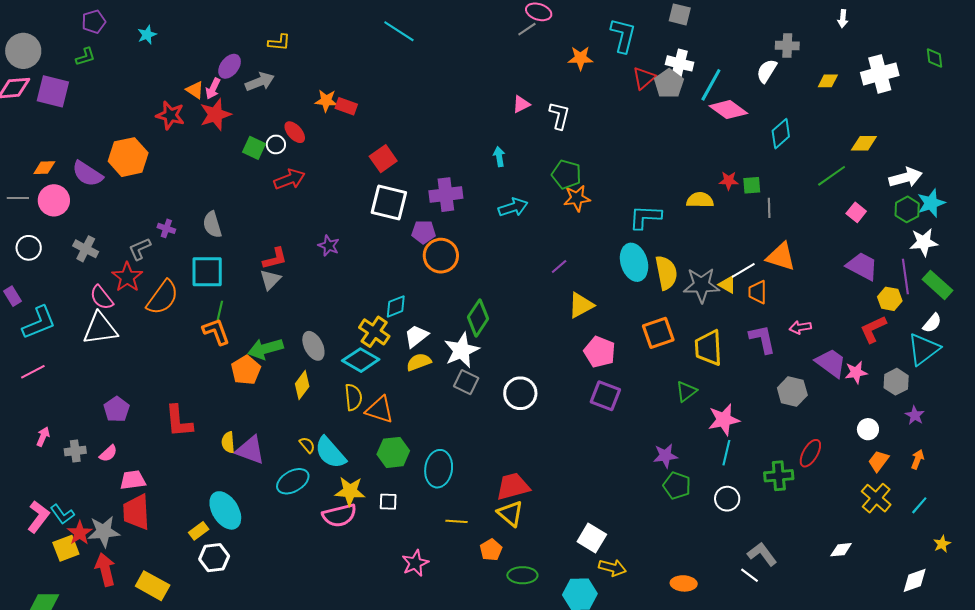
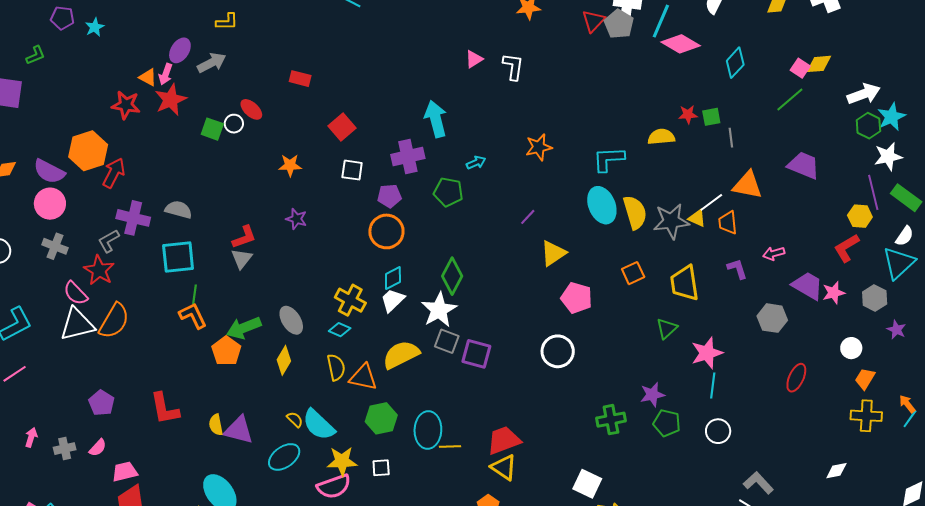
purple pentagon: (94, 22) -> (62, 18), moved, turned 30
orange star: (326, 101) -> (290, 165), moved
cyan arrow: (499, 157) -> (436, 119), moved, size x1.8
green pentagon: (566, 174) -> (448, 192), moved
red arrow: (290, 179) -> (114, 173), moved, turned -36
pink circle: (54, 200) -> (50, 204), moved
white square: (389, 203) -> (352, 170), size x0.6
cyan arrow: (513, 207) -> (476, 163), size x0.7
pink square: (856, 212) -> (800, 68), moved
gray semicircle: (212, 225) -> (179, 210), turned 128
purple cross: (166, 228) -> (133, 218), size x1.8
orange circle: (441, 256) -> (386, 231), moved
purple trapezoid: (862, 266) -> (804, 165), moved
orange semicircle: (163, 297) -> (114, 321), moved
cyan diamond: (396, 306) -> (393, 278), moved
orange square: (658, 333) -> (633, 273), size x0.7
purple L-shape: (762, 339) -> (737, 269), size x0.7
cyan diamond: (361, 360) -> (340, 330), size x0.6
yellow semicircle: (419, 362) -> (401, 355), moved, size x1.5
white circle: (520, 393) -> (558, 351), moved
purple square: (605, 396) -> (476, 354), moved
orange arrow: (918, 459) -> (907, 404), moved, turned -54
green cross: (779, 476) -> (611, 420), moved
yellow cross: (876, 498) -> (866, 416), turned -32
yellow line: (457, 521) -> (450, 447), moved

